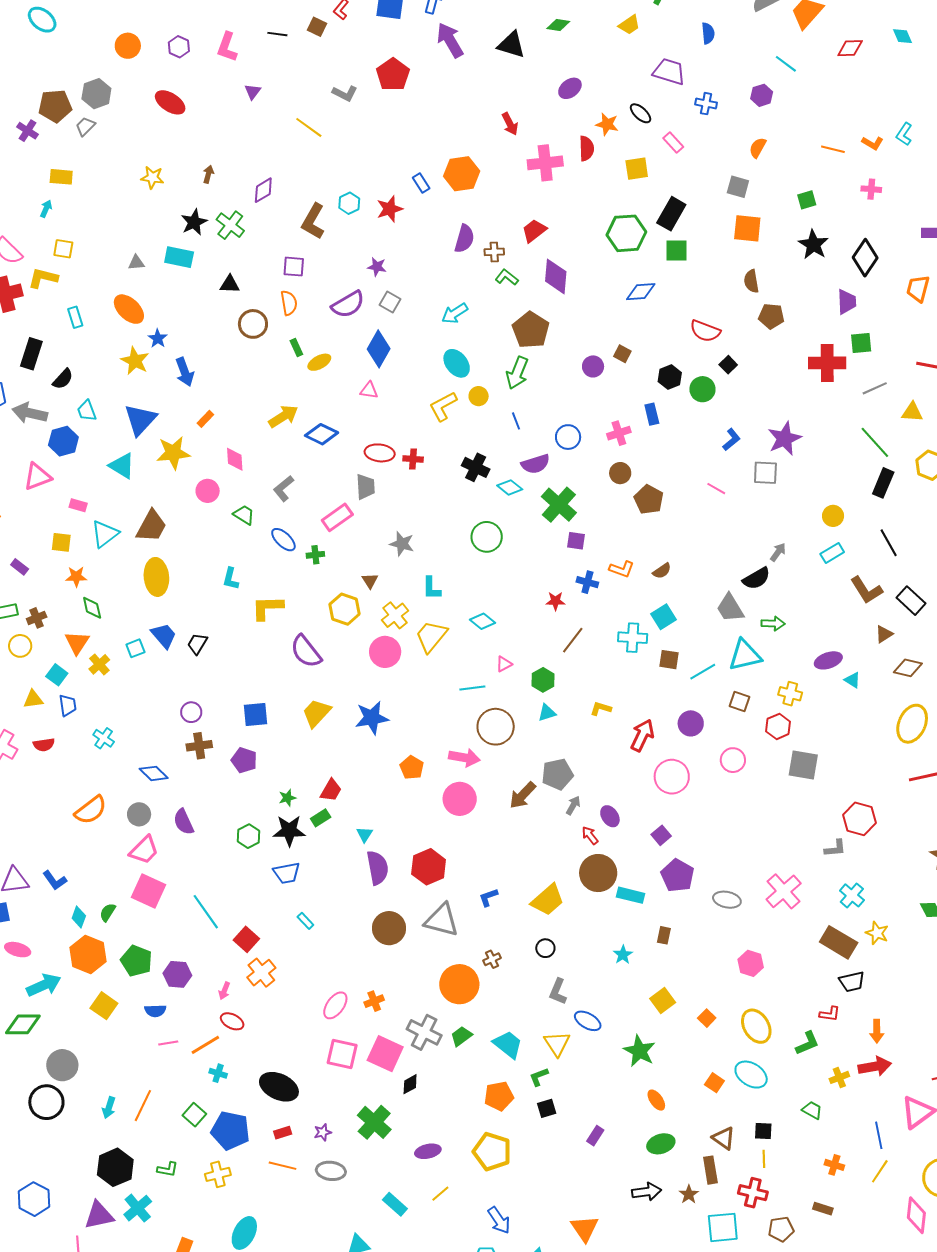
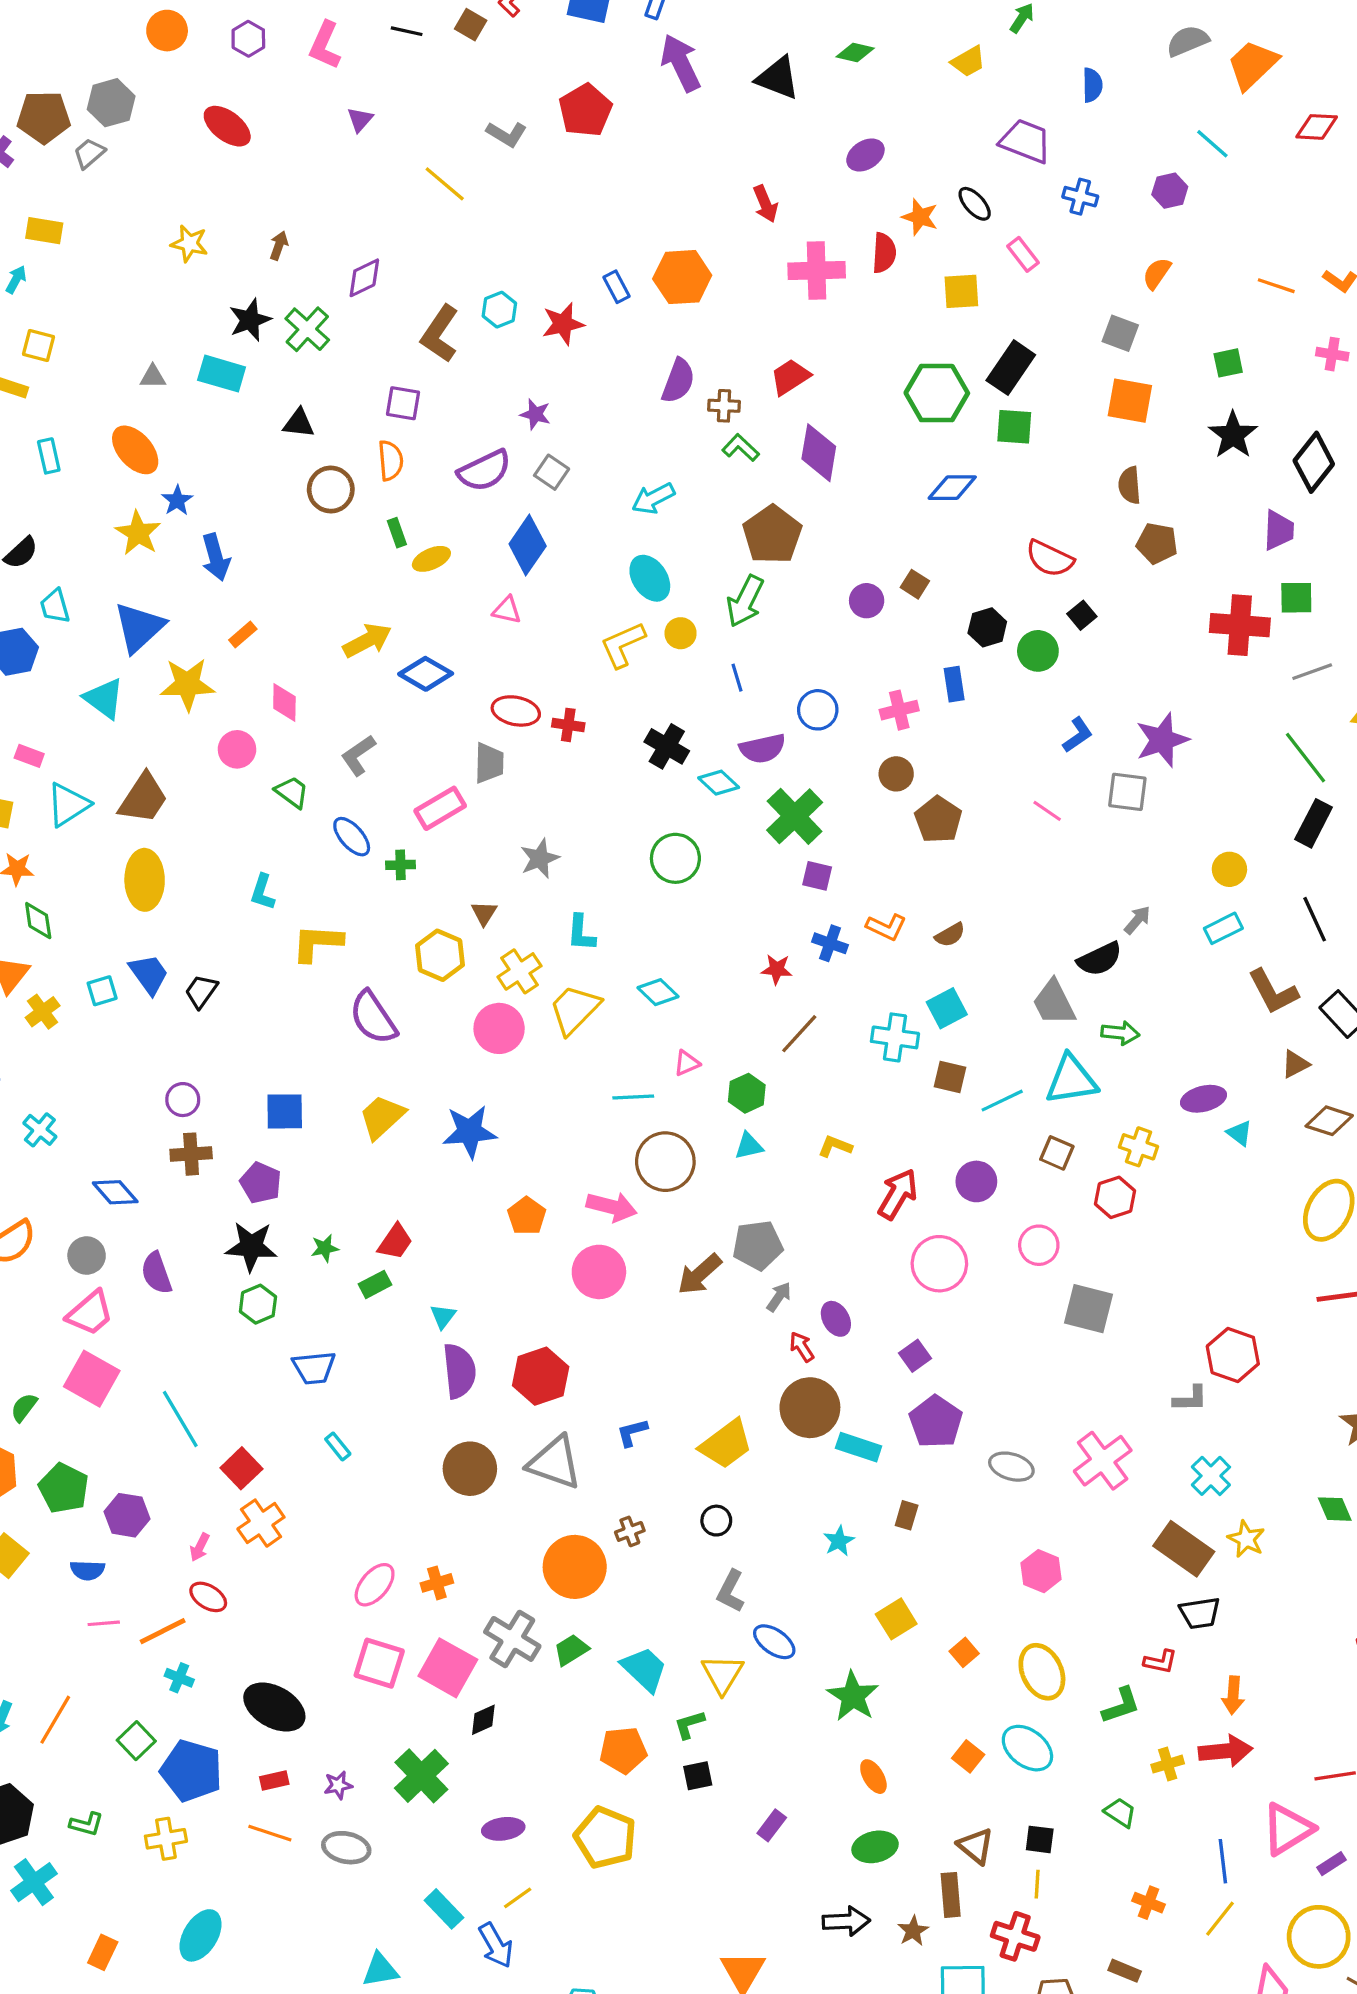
gray star: (402, 544) -> (540, 858), turned 30
gray square: (803, 765) -> (1089, 1309), moved
black star: (289, 831) -> (251, 1246), moved
blue arrow: (499, 1220) -> (496, 1945), moved

